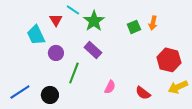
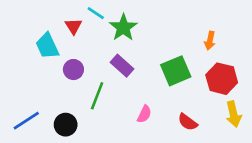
orange arrow: (153, 23) -> (210, 41), moved
green square: (134, 27) -> (176, 71), moved, size x1.6
yellow arrow: (178, 87) -> (234, 114), turned -78

